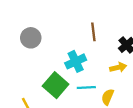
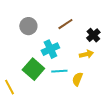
brown line: (93, 32) -> (65, 24), turned 63
gray circle: (31, 38) -> (28, 26), moved

